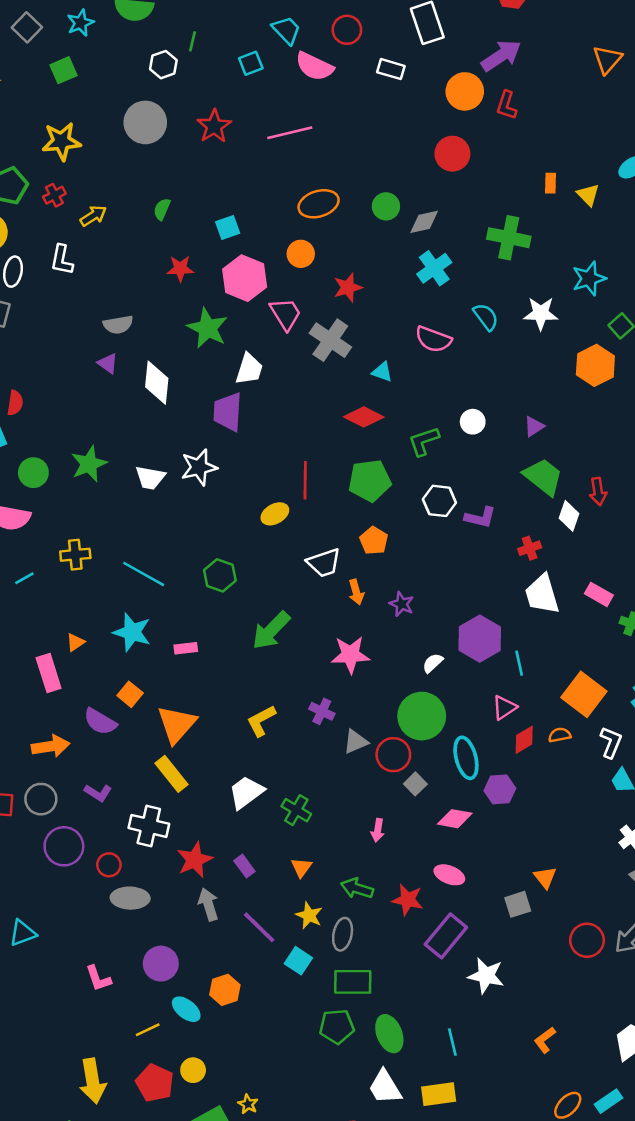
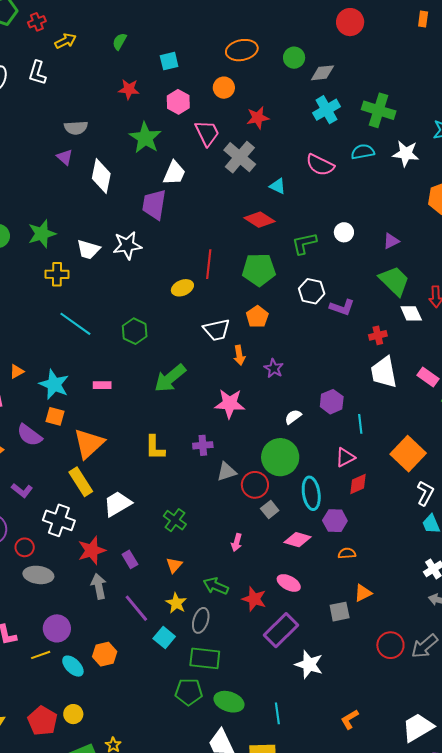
orange rectangle: (550, 183) -> (423, 19), moved
green cross: (509, 238) -> (379, 110), moved
pink hexagon: (245, 278) -> (178, 102), size x0.7
cyan semicircle: (486, 317) -> (363, 152), turned -70
white diamond: (569, 516) -> (411, 313), turned -50
yellow cross: (75, 555) -> (57, 274), moved
cyan star: (132, 632) -> (54, 384), moved
purple hexagon: (480, 639) -> (332, 402), size x0.7
orange square: (130, 694) -> (55, 416), turned -30
purple cross: (322, 711) -> (203, 445), turned -36
yellow L-shape: (261, 721) -> (155, 448), turned -68
orange semicircle: (560, 735) -> (347, 553), moved
white trapezoid: (246, 792) -> (117, 504), moved
orange triangle: (545, 877) -> (363, 593), turned 36
yellow line: (148, 1030) -> (41, 655), moved
green ellipse: (389, 1034) -> (229, 702), turned -56

